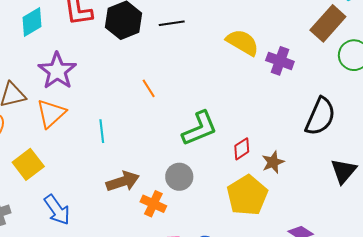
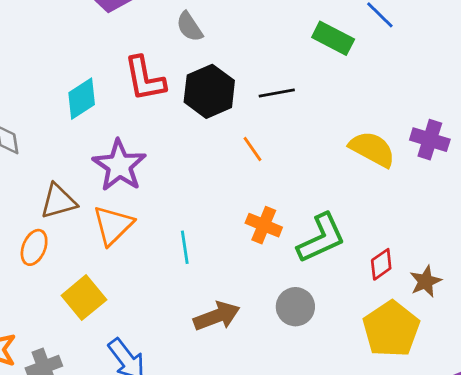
yellow semicircle: (243, 42) -> (372, 149), moved
orange line: (149, 88) -> (253, 149), moved
orange cross: (153, 204) -> (264, 225), moved

